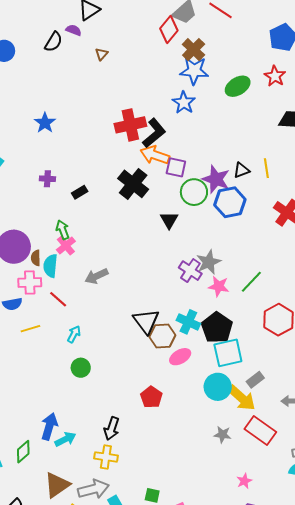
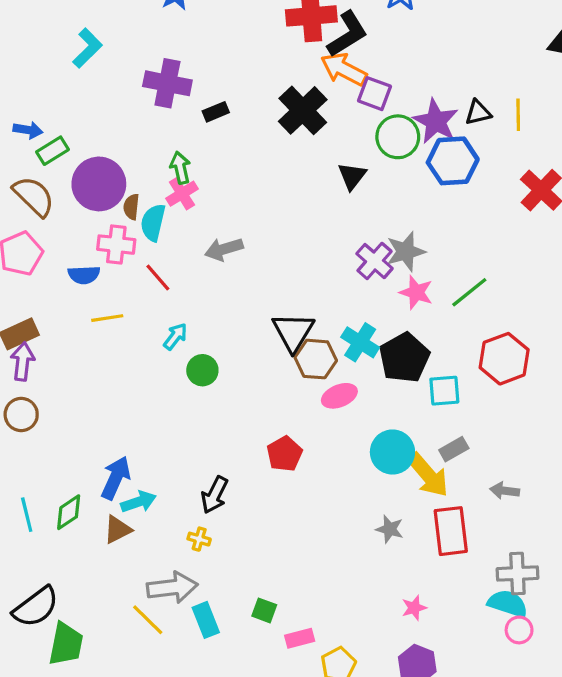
purple cross: (47, 179) -> (167, 83), size x1.8
cyan square: (228, 353) -> (444, 391), moved, size x0.7
green circle: (81, 368) -> (202, 370), moved
red rectangle: (260, 431) -> (451, 531), turned 40
yellow cross: (106, 457) -> (199, 539), size x0.6
brown triangle: (57, 485) -> (118, 530), moved, size x0.7

